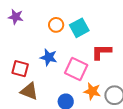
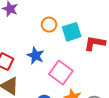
red L-shape: (101, 52) -> (95, 43), moved

